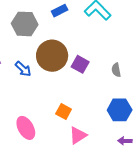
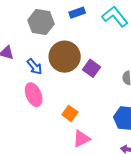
pink ellipse: (26, 128) -> (34, 95), moved

